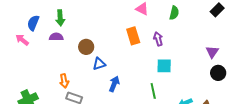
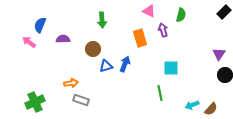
green arrow: (60, 18) -> (102, 20), moved
purple arrow: (158, 39) -> (163, 30), moved
orange arrow: (64, 81) -> (71, 83), turned -88
blue arrow: (114, 84) -> (125, 64), moved

